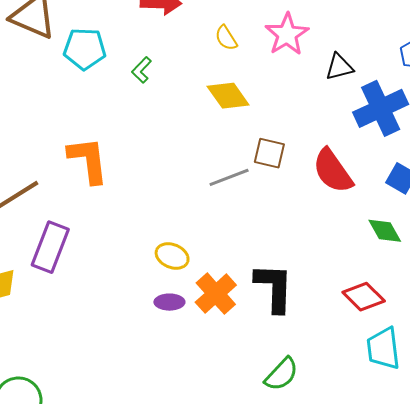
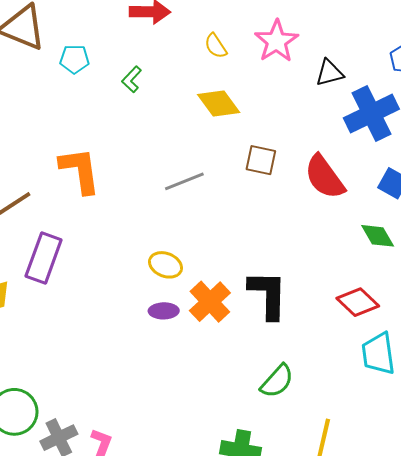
cyan pentagon: (85, 49) -> (74, 59), size x0.7
gray line: (229, 177) -> (184, 181), moved

